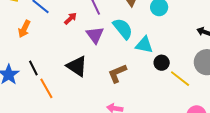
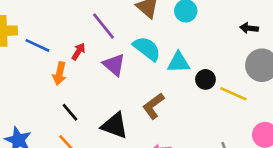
orange arrow: (24, 29) -> (60, 74), moved
black triangle: (77, 66) -> (115, 126), moved
black line: (33, 68) -> (70, 112), moved

